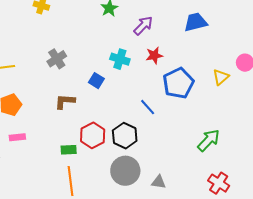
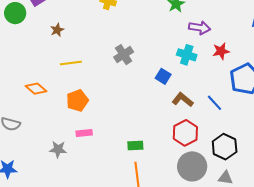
purple arrow: (143, 26) -> (200, 28), moved, turned 55
brown L-shape: (65, 101) -> (183, 100), moved, turned 35
red hexagon: (93, 135) -> (185, 133), moved
black hexagon: (125, 136) -> (225, 147), moved

